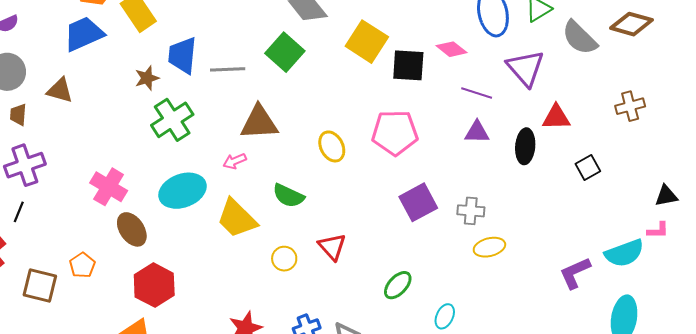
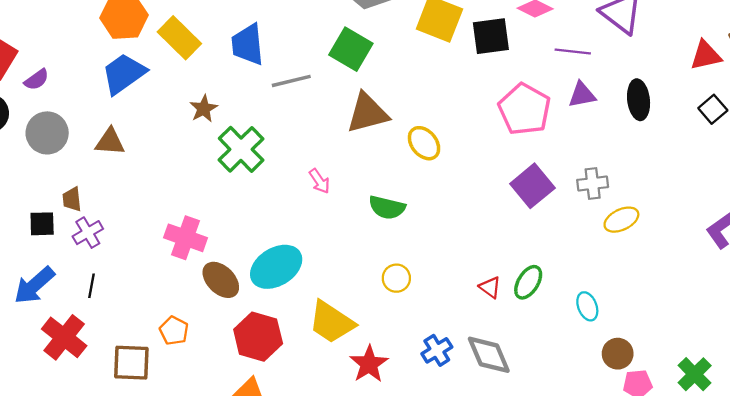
blue trapezoid: (182, 55) -> (248, 45), moved
brown trapezoid: (18, 115) -> (72, 199), moved
red triangle: (556, 117) -> (706, 55), moved
brown triangle: (259, 123) -> (367, 113), moved
pink pentagon: (395, 133) -> (525, 109), moved, turned -30
pink arrow: (235, 161) -> (319, 181), turned -90
purple cross: (25, 165) -> (88, 233), size x0.7
cyan ellipse: (183, 191) -> (276, 267), moved
yellow trapezoid: (237, 218) -> (331, 322), moved
red triangle: (332, 247) -> (490, 287), moved, size x0.7
cyan ellipse: (445, 316) -> (587, 306), turned -35

